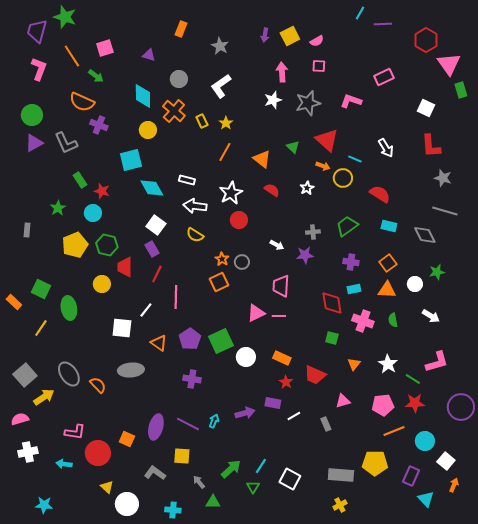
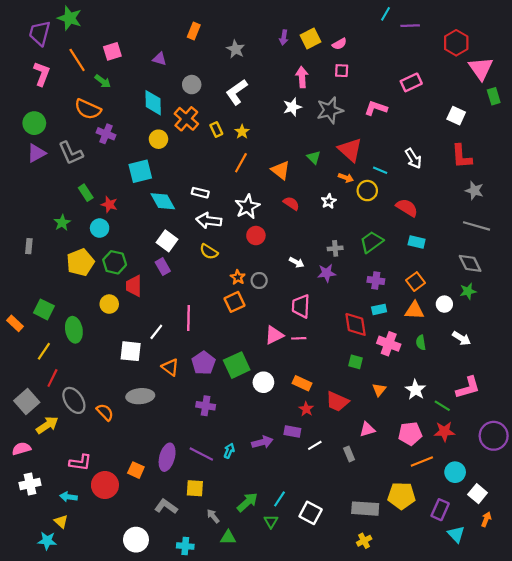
gray diamond: (425, 235) -> (470, 263), moved
red line: (157, 274) -> (52, 378), moved
yellow triangle: (107, 487) -> (61, 521), moved

